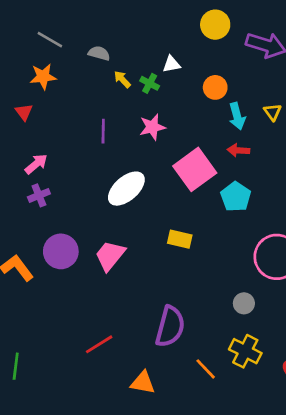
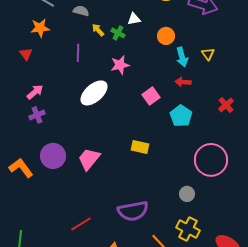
purple line: (103, 131) -> (78, 53), moved
pink square: (195, 169) -> (151, 96), size x0.6
white ellipse: (126, 189) -> (94, 93), moved
purple semicircle: (170, 327) -> (133, 211), turned 64

